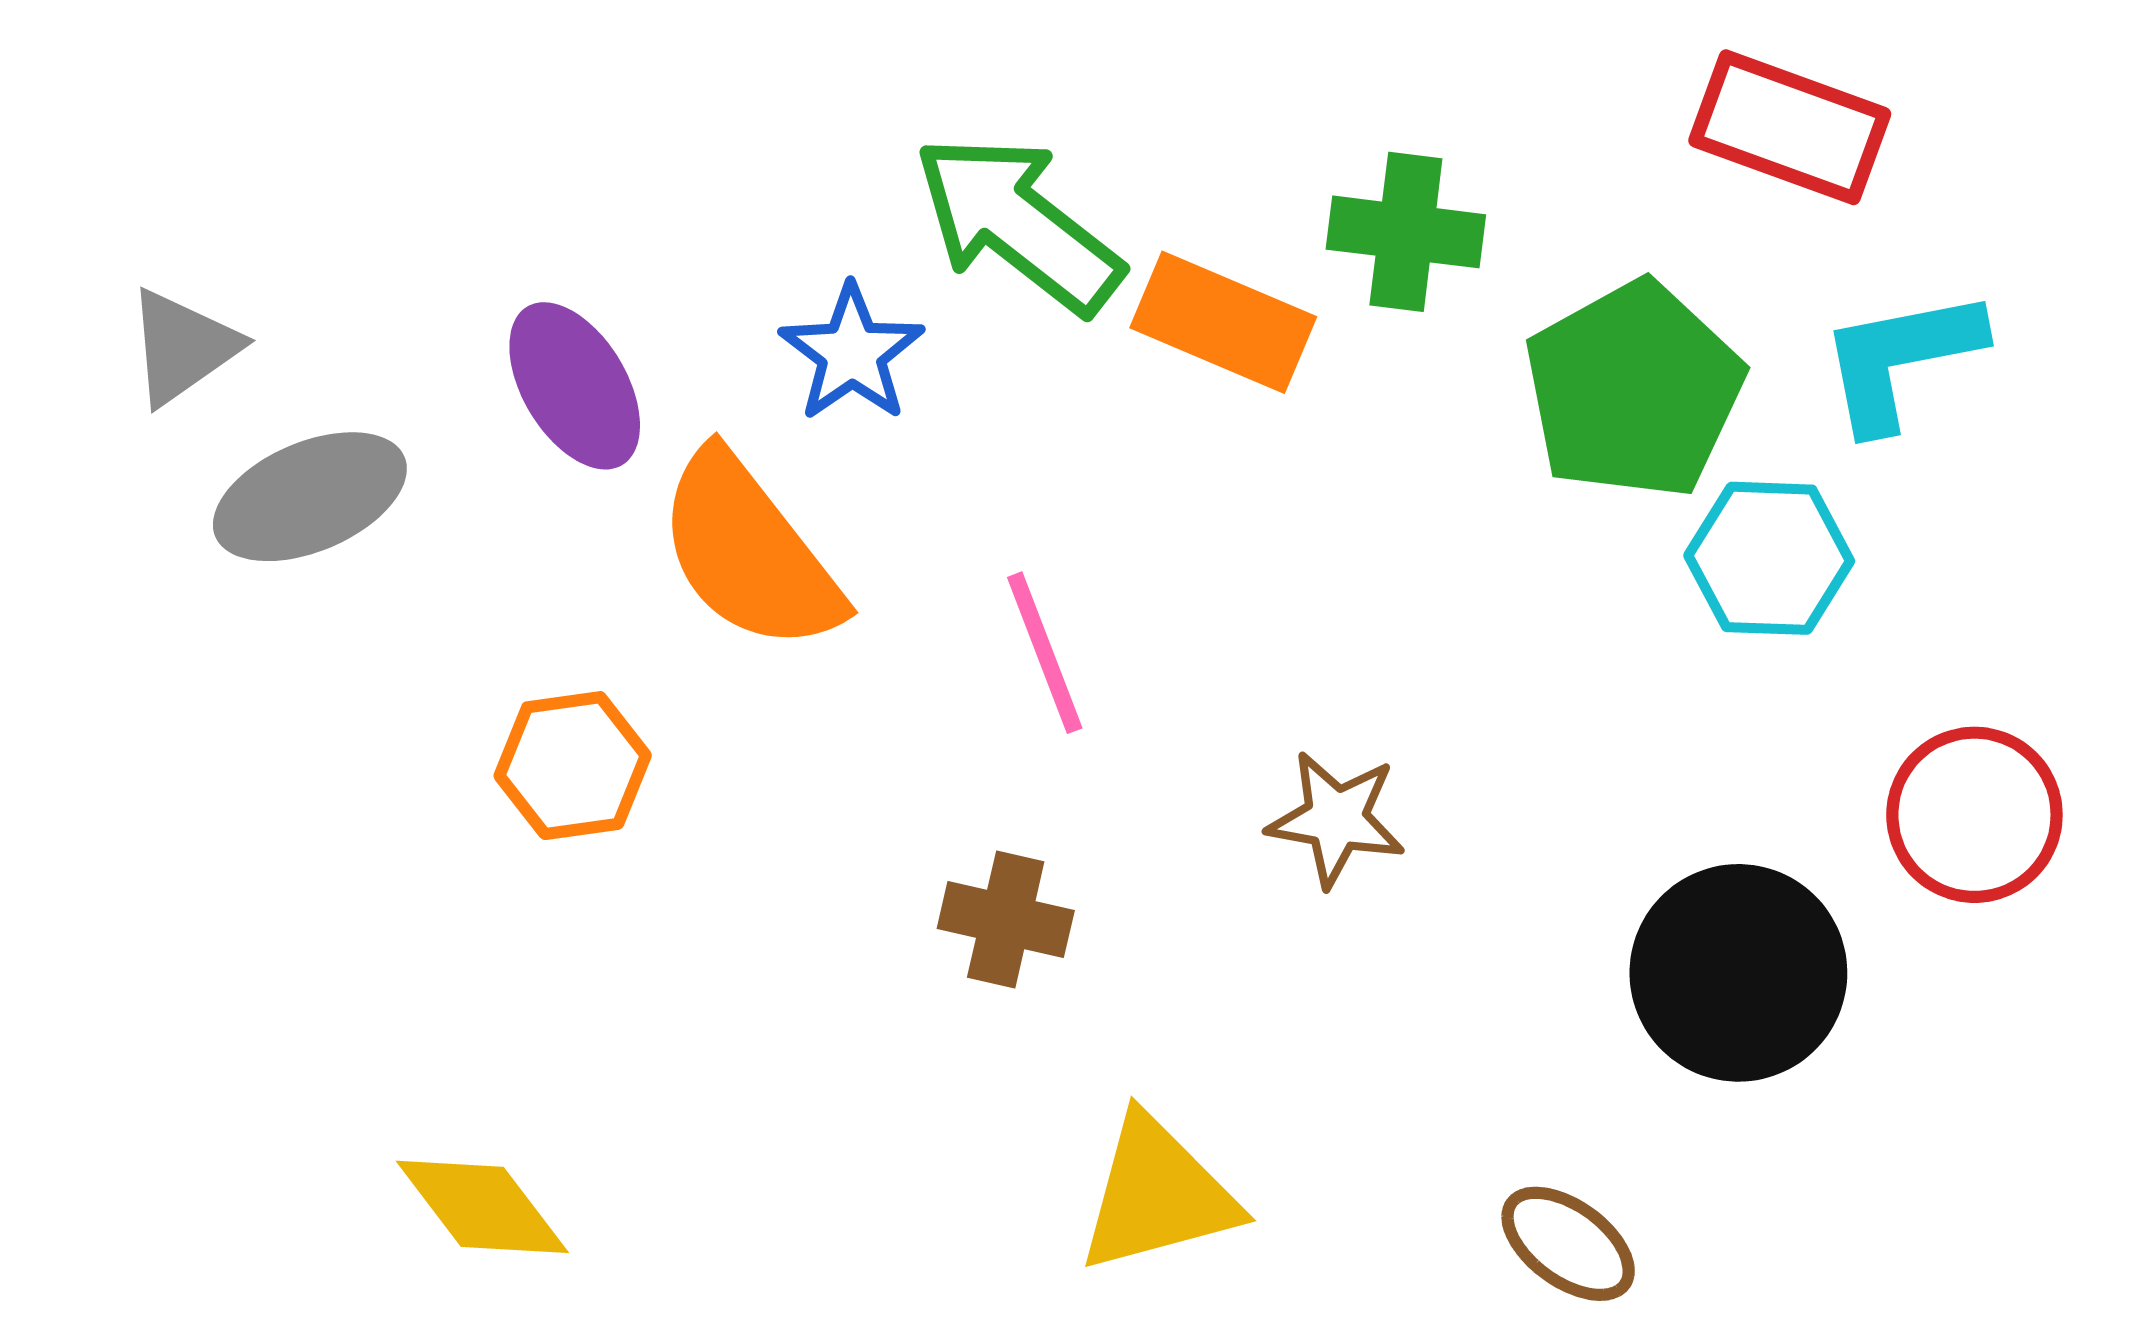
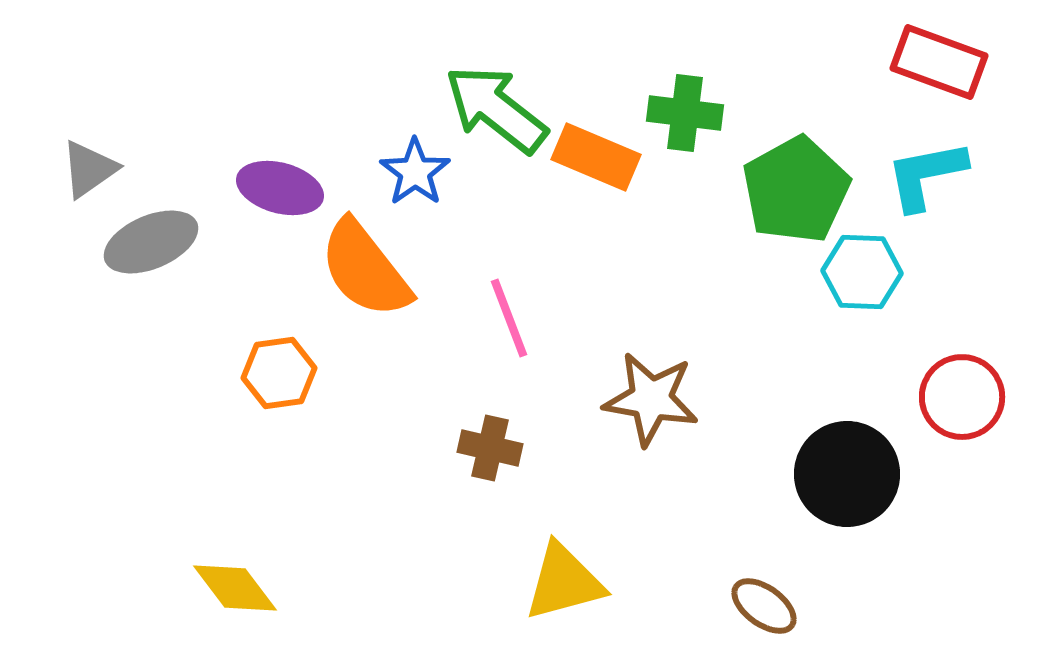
red rectangle: (1790, 127) -> (939, 62), moved
purple ellipse: (575, 386) -> (280, 188), turned -44
brown star: (1336, 819) -> (651, 399), size x1.4

